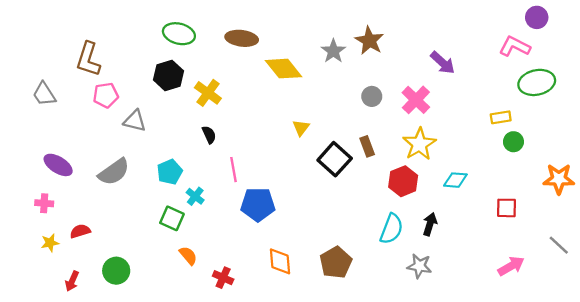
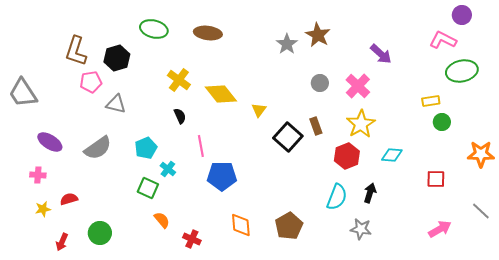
yellow diamond: (283, 69) -> (221, 94), moved
black hexagon: (168, 75) -> (117, 58), moved
gray trapezoid: (44, 94) -> (23, 93), moved, size x1.4

